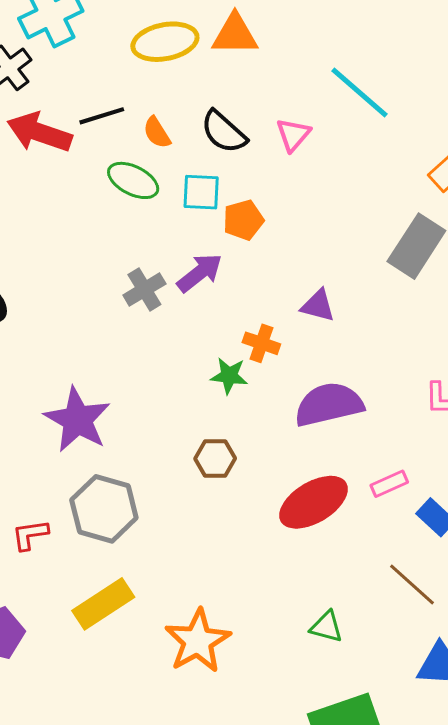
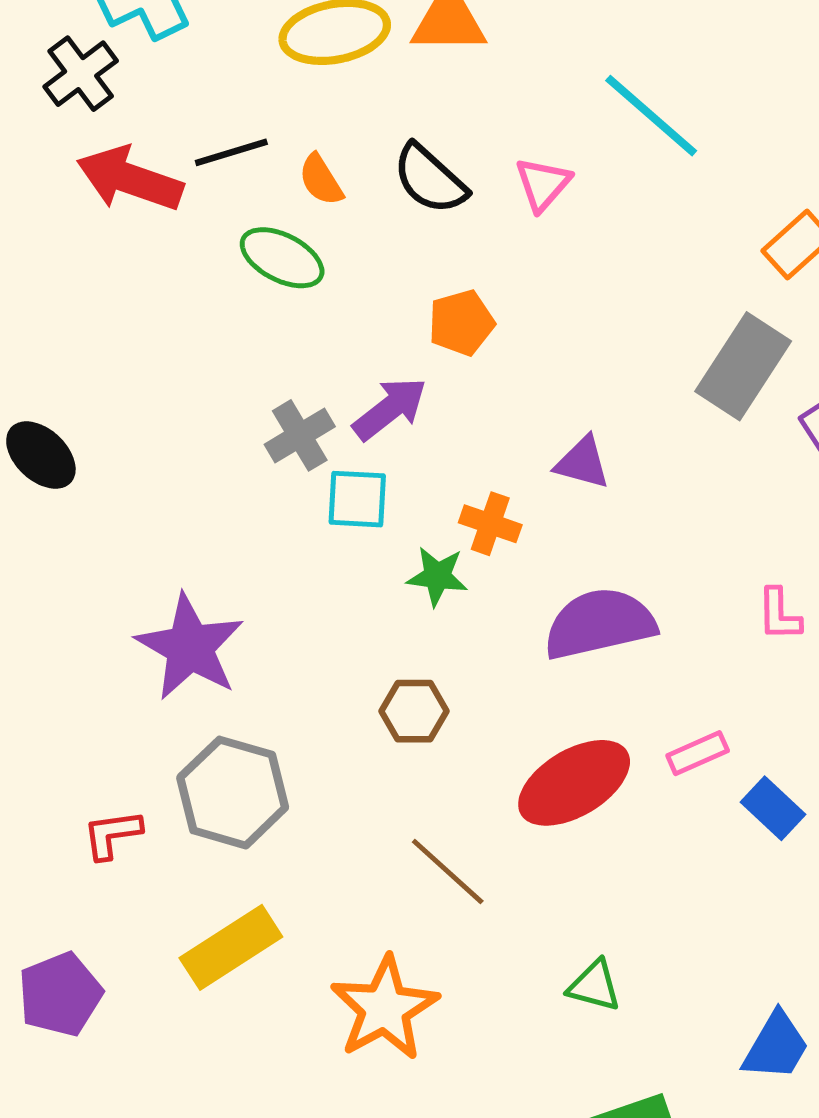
cyan square: (201, 192) -> (357, 499), moved
brown line: (412, 584) -> (448, 872), moved

